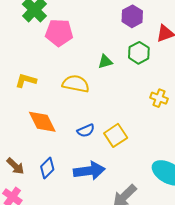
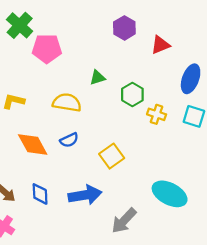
green hexagon: (139, 53) -> (132, 95), moved
blue semicircle: (86, 131) -> (69, 140), moved
blue diamond: (47, 168) -> (40, 194), turned -45

